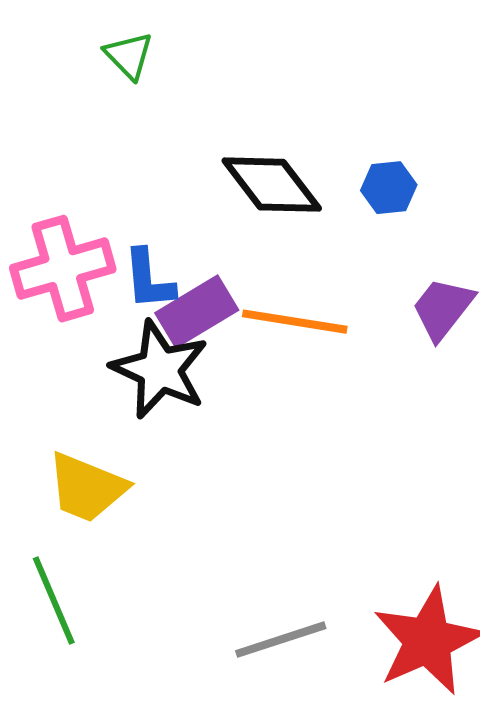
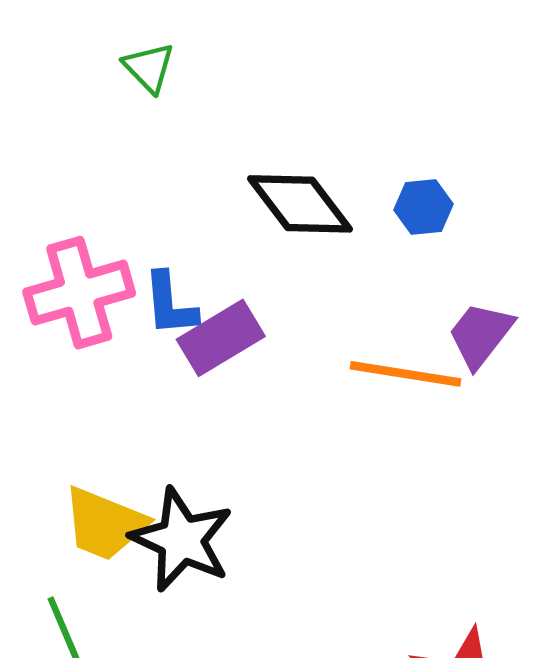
orange line: (295, 322) -> (406, 374), moved
black star: (160, 370) -> (182, 540), moved

